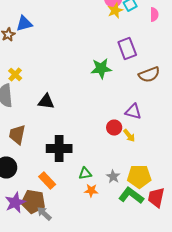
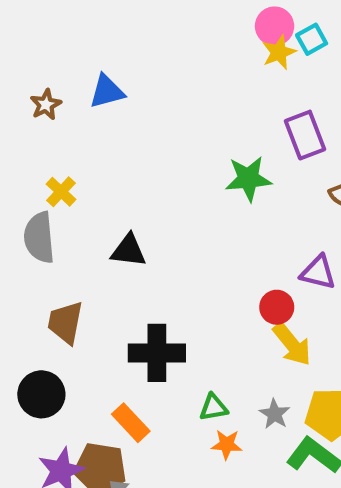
blue triangle: (24, 24) -> (107, 92), moved
yellow arrow: (129, 136) -> (292, 344), moved, size x1.5

